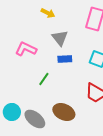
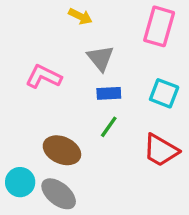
green line: (44, 79) -> (109, 127), moved
brown ellipse: (64, 112) -> (62, 150), moved

